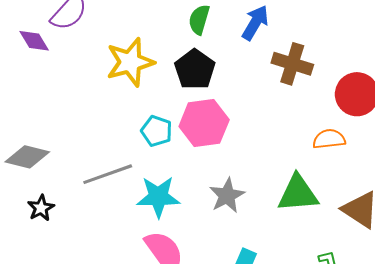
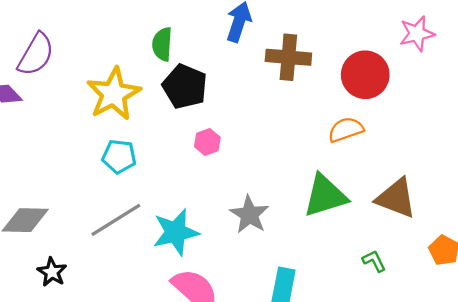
green semicircle: (199, 20) -> (162, 44), moved
pink hexagon: (204, 123) -> (207, 142), size x0.5
cyan pentagon: (157, 131) -> (119, 156), moved

